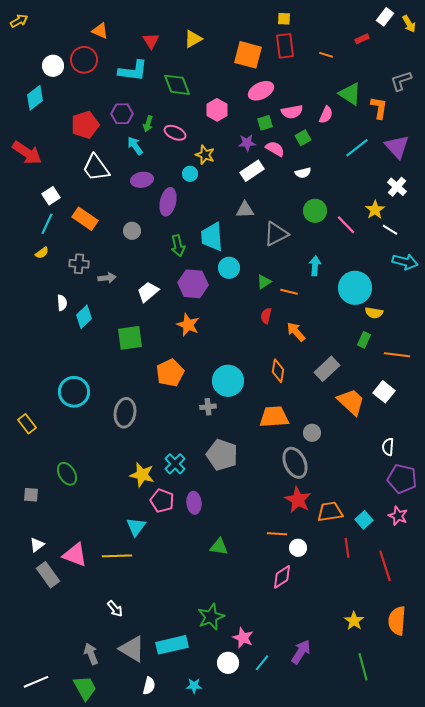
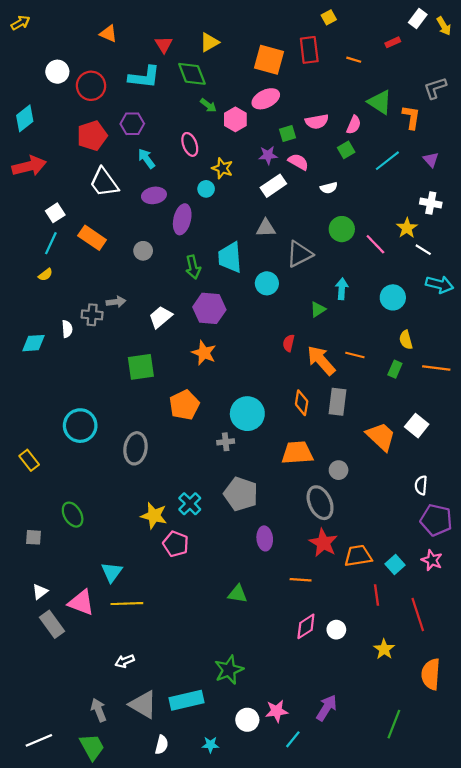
yellow square: (284, 19) -> (329, 17), moved, turned -32
red circle: (84, 60) -> (91, 86), moved
green diamond: (177, 85) -> (192, 74), moved
pink ellipse: (261, 91) -> (266, 99), moved
cyan diamond: (35, 98) -> (25, 118), moved
green arrow: (148, 124) -> (208, 105), moved, turned -70
pink ellipse: (175, 133) -> (190, 144), turned 45
green square: (303, 138) -> (346, 150), moved
purple triangle: (397, 147) -> (431, 160), size x0.6
red arrow: (27, 153) -> (29, 166), turned -48
white cross: (397, 187) -> (431, 203), turned -30
gray cross: (79, 264) -> (92, 315), moved
cyan circle: (229, 268) -> (267, 283), moved
green triangle: (264, 282) -> (318, 309), moved
cyan circle: (355, 288) -> (393, 297), moved, size x0.7
orange line: (289, 292) -> (355, 355), moved
yellow semicircle: (374, 313) -> (406, 340), turned 66
cyan diamond: (84, 317) -> (33, 343), moved, turned 40
orange arrow: (296, 332) -> (321, 360), size x1.4
orange line: (397, 355) -> (436, 368), moved
gray rectangle: (327, 369) -> (337, 402), moved, turned -40
purple ellipse: (194, 503) -> (265, 538), moved
cyan triangle: (136, 527) -> (112, 572), moved
white circle: (298, 548) -> (336, 630), moved
white arrow: (115, 609) -> (125, 661), turned 108
yellow star: (354, 621) -> (384, 649), moved
pink star: (243, 638) -> (277, 711), moved, turned -30
cyan line: (262, 663) -> (293, 739), moved
green line: (363, 667) -> (394, 724), turned 36

